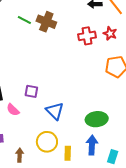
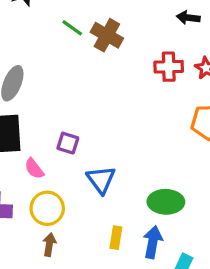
yellow circle: (47, 142) -> (47, 208), moved
yellow rectangle: (68, 153) -> (116, 238), moved
brown arrow: (20, 155) -> (49, 245), moved

